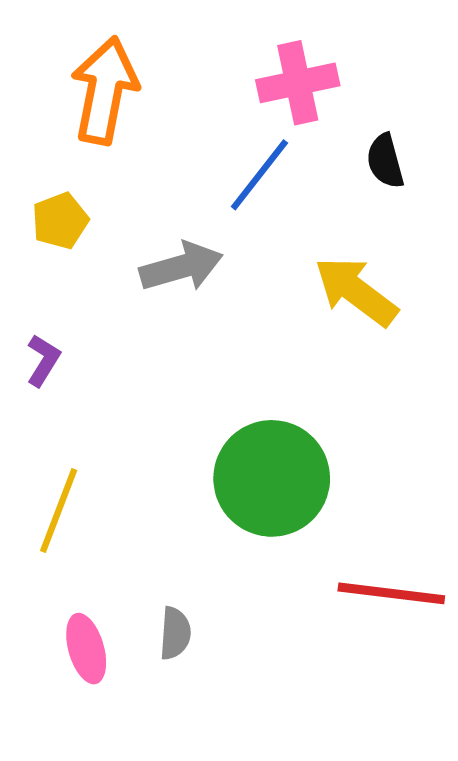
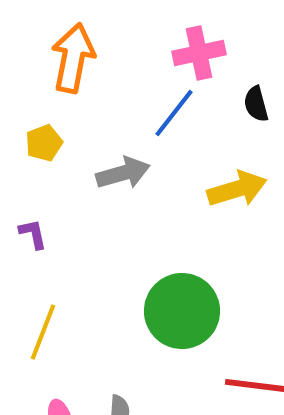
yellow arrow: (356, 291) -> (237, 189), turned 126
purple L-shape: (43, 360) -> (33, 234), turned -44

